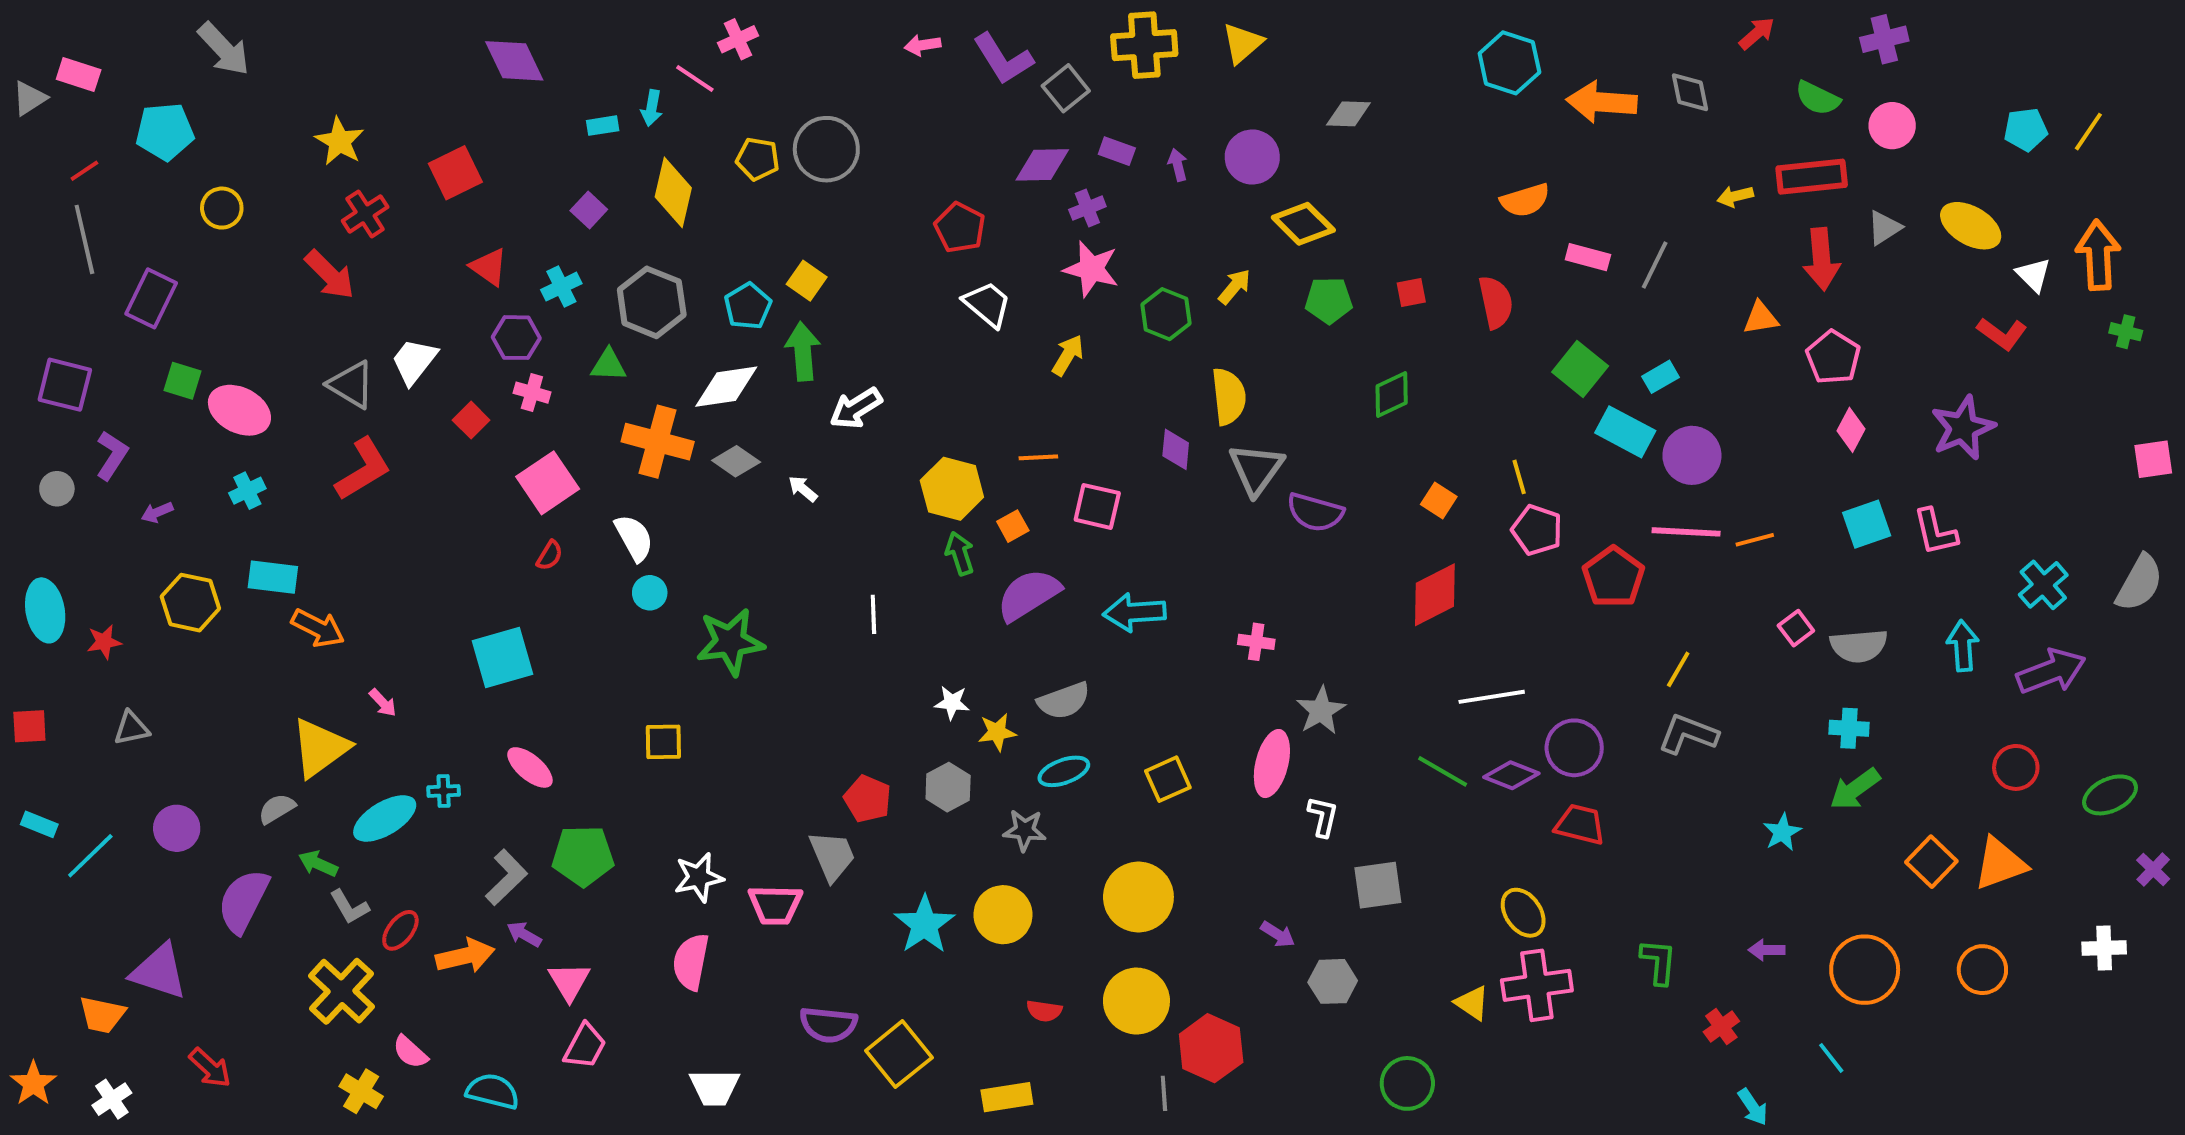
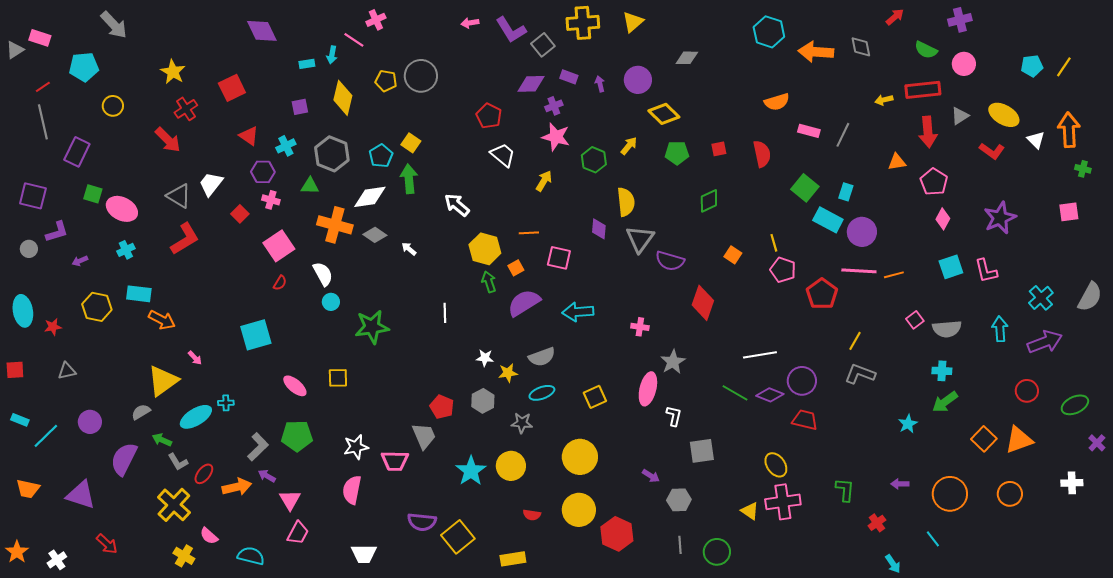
purple square: (589, 210) -> (300, 107), turned 36
red L-shape: (2002, 334) -> (992, 151), moved
cyan rectangle: (1661, 377) -> (846, 192), turned -42
white arrow: (856, 408) -> (457, 205), moved, turned 72
purple L-shape: (112, 455) -> (57, 232), turned 40
pink square: (2153, 459) -> (1069, 212), moved
red diamond: (1435, 595) -> (703, 303), moved, turned -44
pink ellipse: (530, 767) -> (295, 386), moved
orange trapezoid: (102, 1015) -> (28, 489), moved
gray line: (1164, 1093) -> (680, 545), moved

